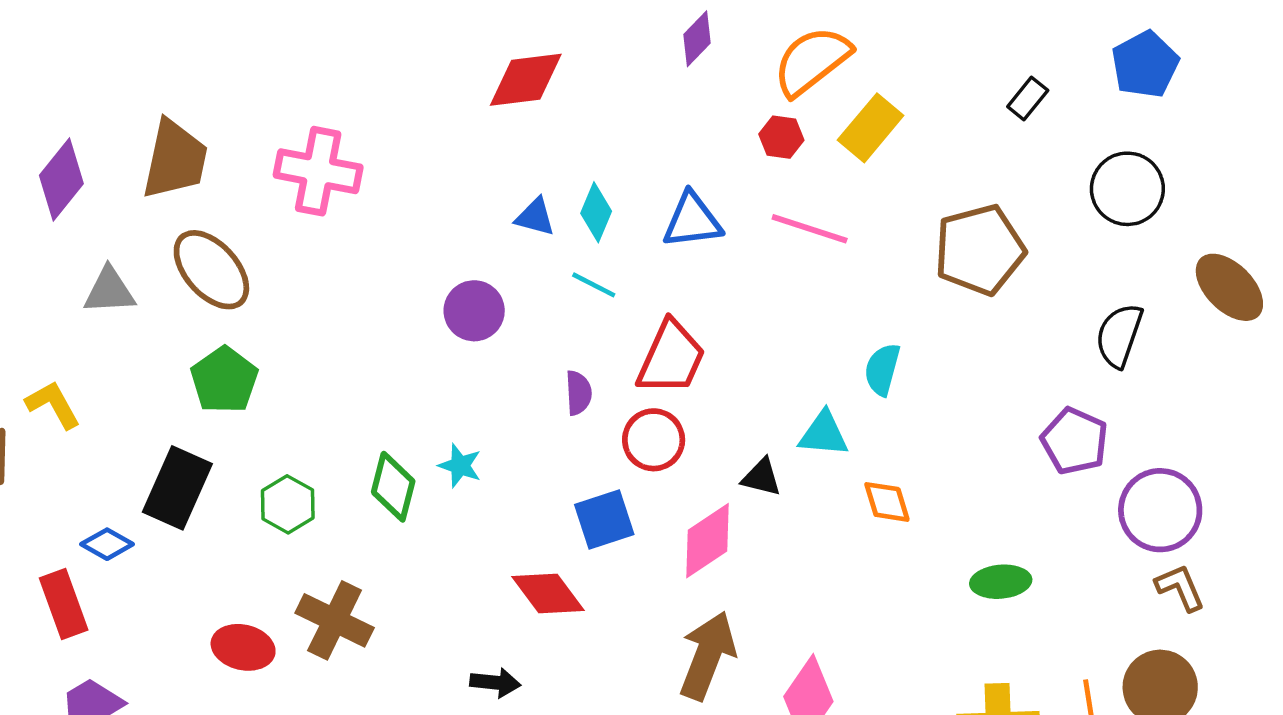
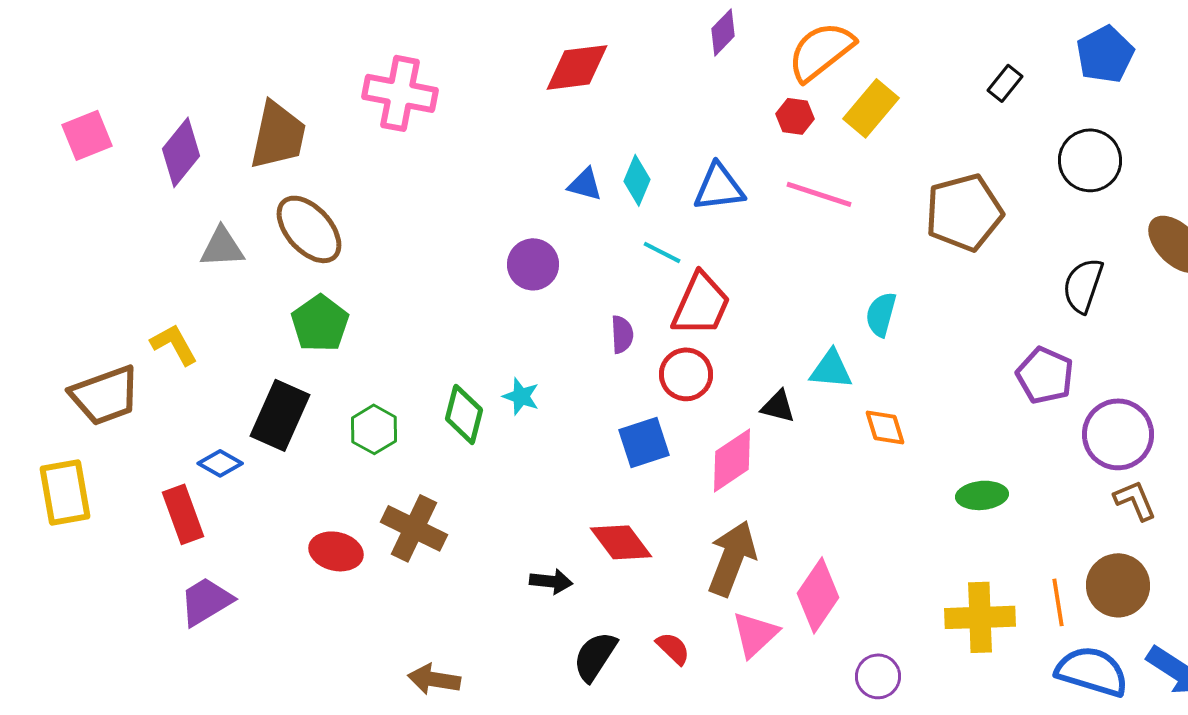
pink cross: (318, 171) -> (400, 93), moved
cyan line: (594, 285) -> (662, 252), moved
red diamond: (548, 593) -> (621, 542), moved

